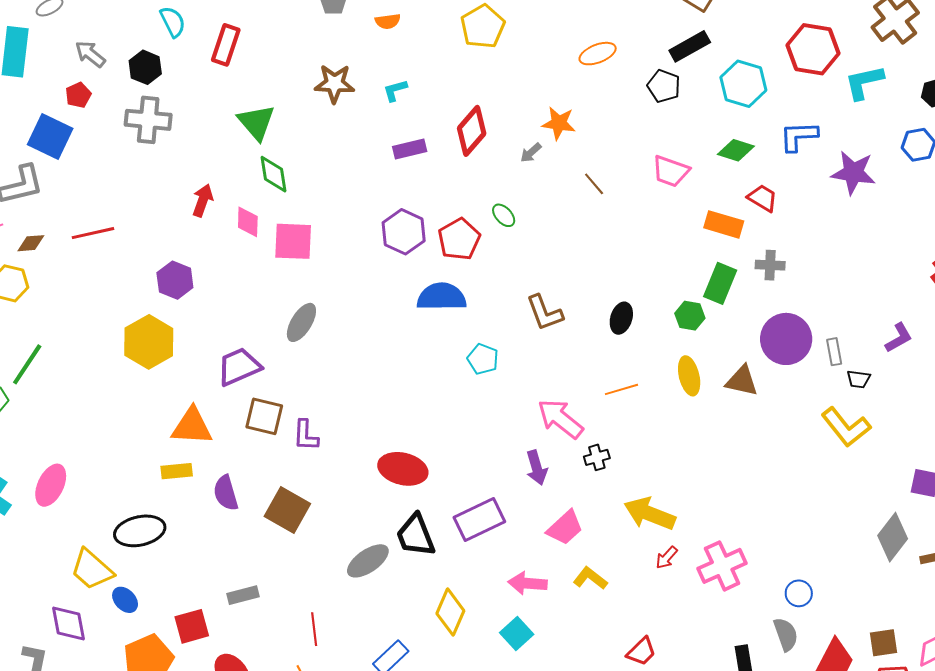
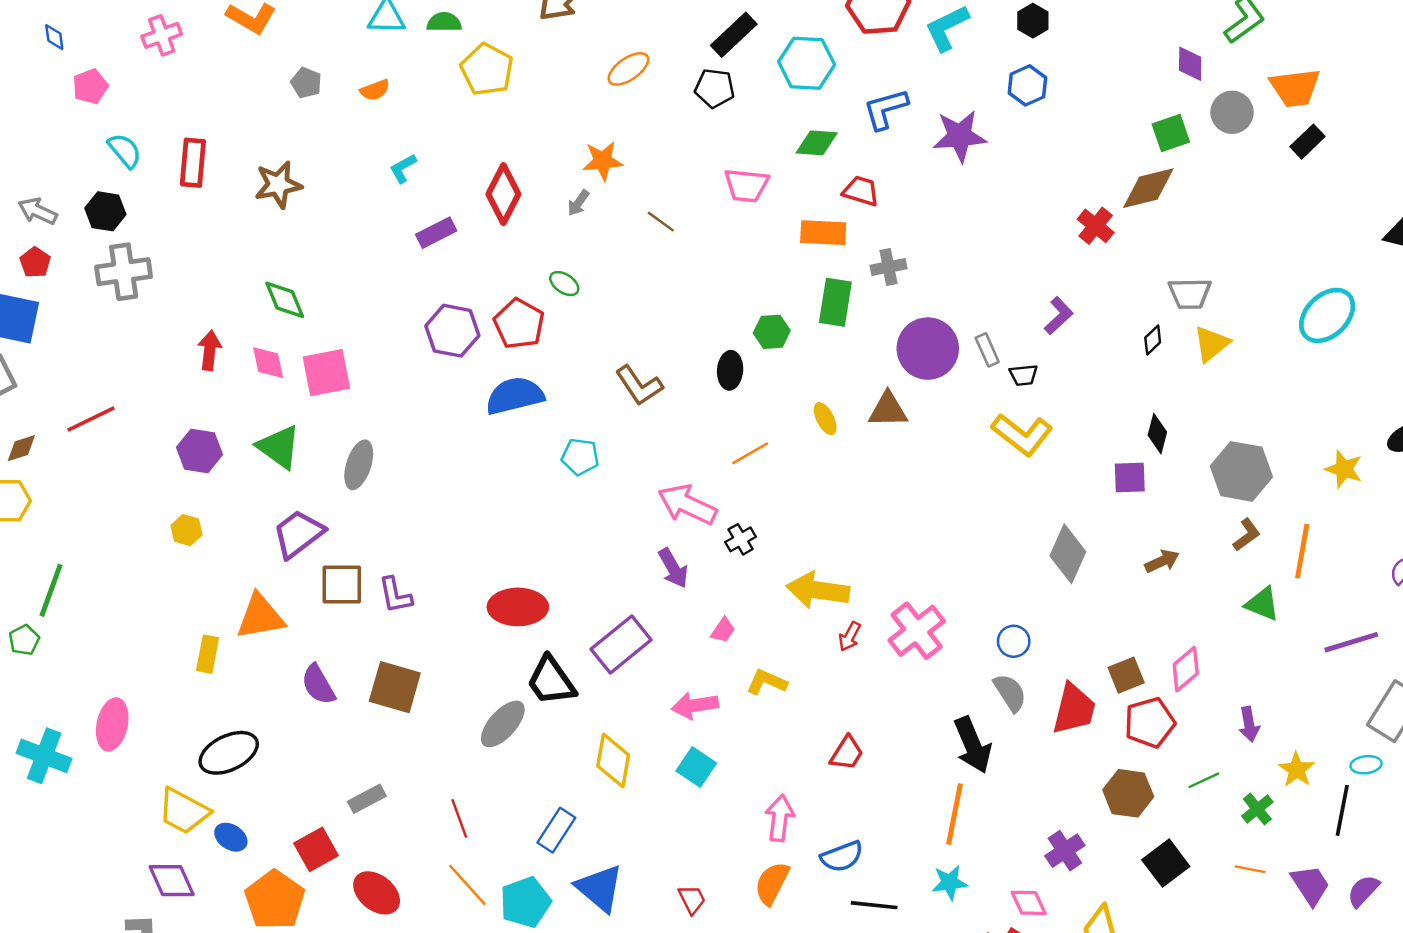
brown star: (334, 84) -> (278, 185), moved
green triangle: (256, 122) -> (279, 447), moved
green hexagon: (690, 316) -> (772, 332), moved
yellow hexagon: (149, 342) -> (186, 530), size x0.5
yellow ellipse: (689, 376) -> (825, 419), size x0.7
yellow rectangle: (177, 471) -> (208, 654), moved, turned -60
pink trapezoid: (565, 528) -> (723, 630), size x0.6
gray diamond: (893, 537) -> (1068, 554), moved

